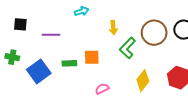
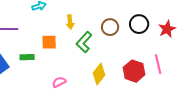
brown circle: (154, 33) -> (110, 27), size x0.7
orange square: (92, 57) -> (49, 42), moved

